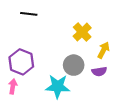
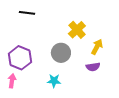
gray circle: (74, 65) -> (61, 53), moved
cyan star: (58, 86) -> (54, 81), size x0.6

